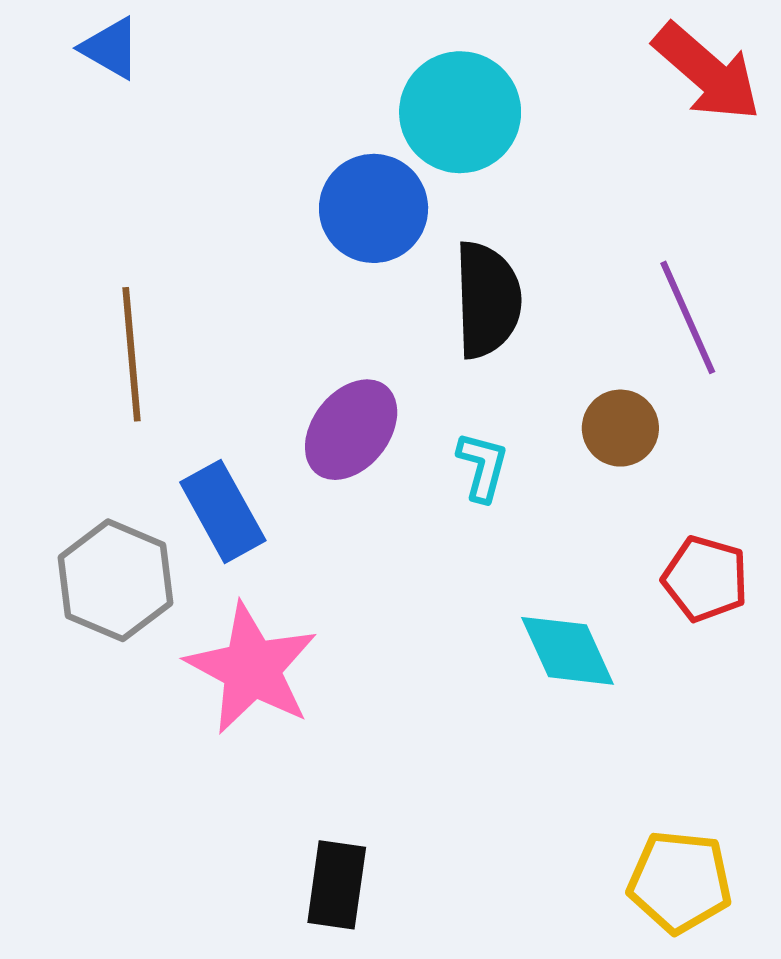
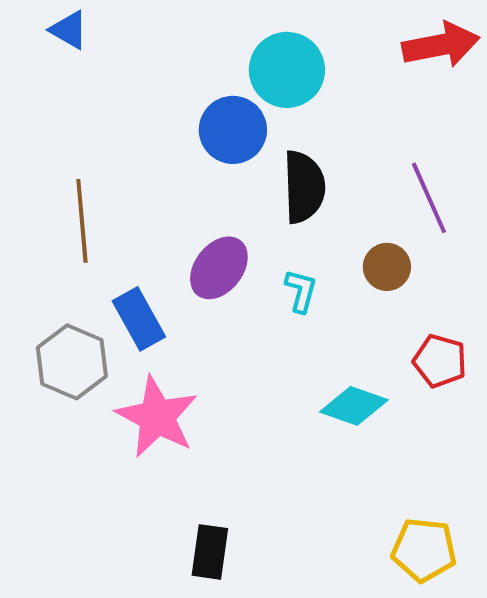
red arrow: (707, 72) -> (441, 45), turned -52
cyan diamond: (567, 651) -> (354, 406), turned -46

